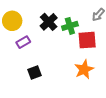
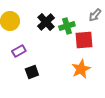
purple rectangle: (23, 42) -> (19, 51), moved

